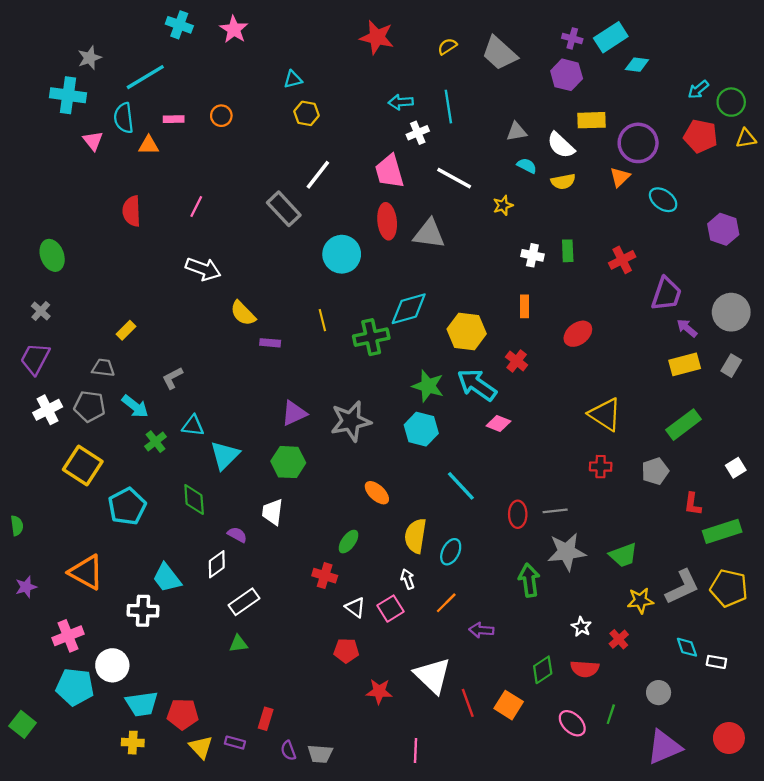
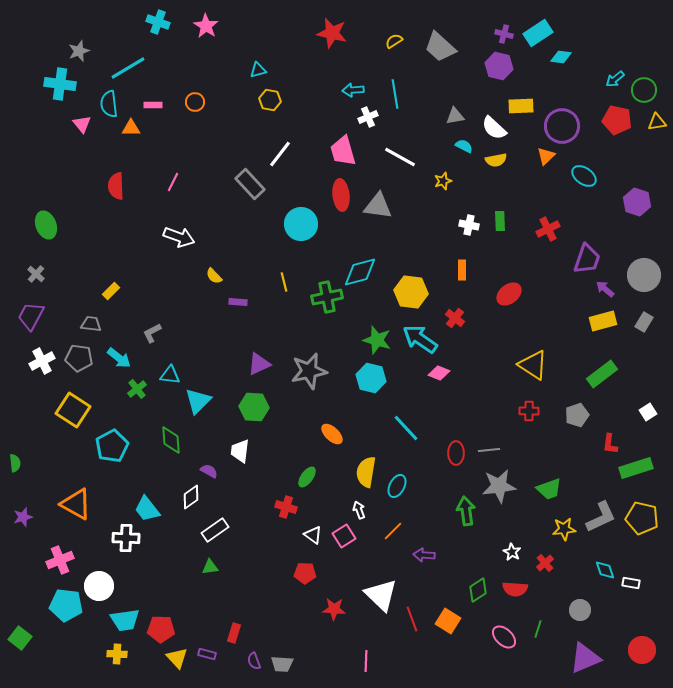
yellow semicircle: (243, 313) -> (214, 276), size x0.7

